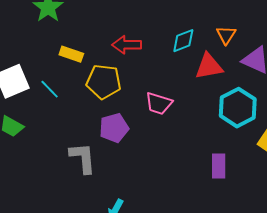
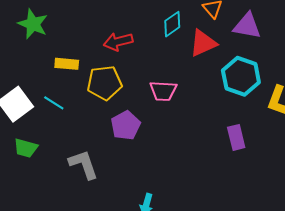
gray L-shape: (83, 158) -> (83, 164), moved

